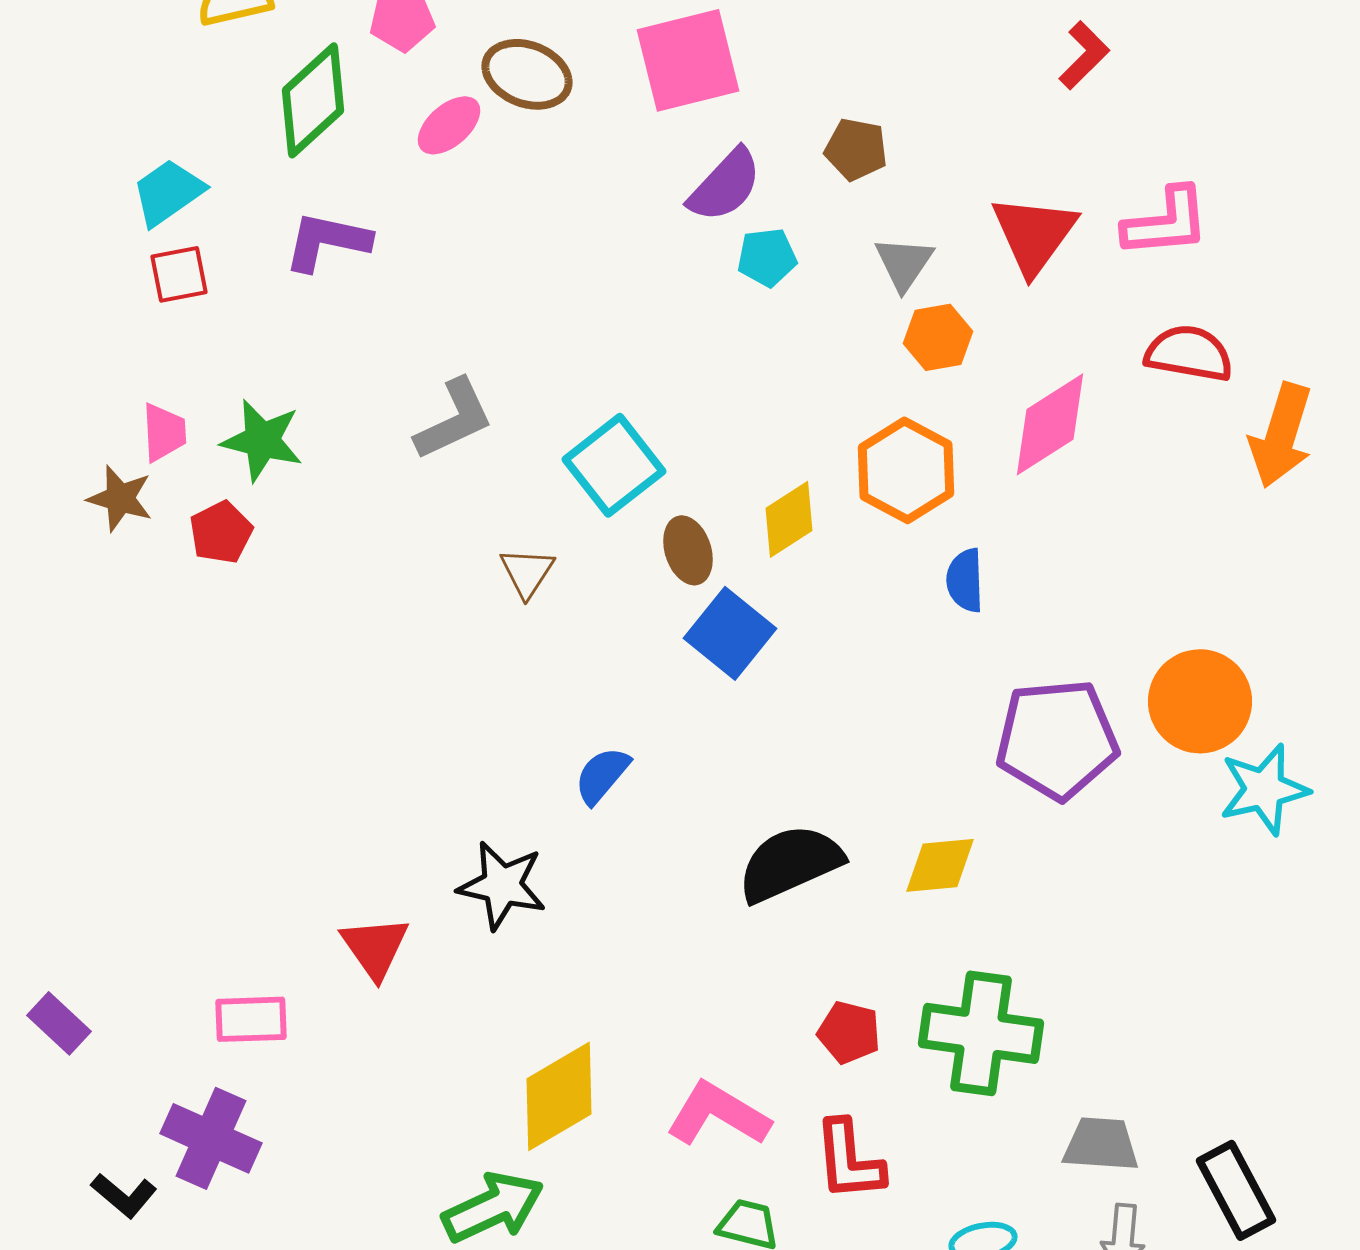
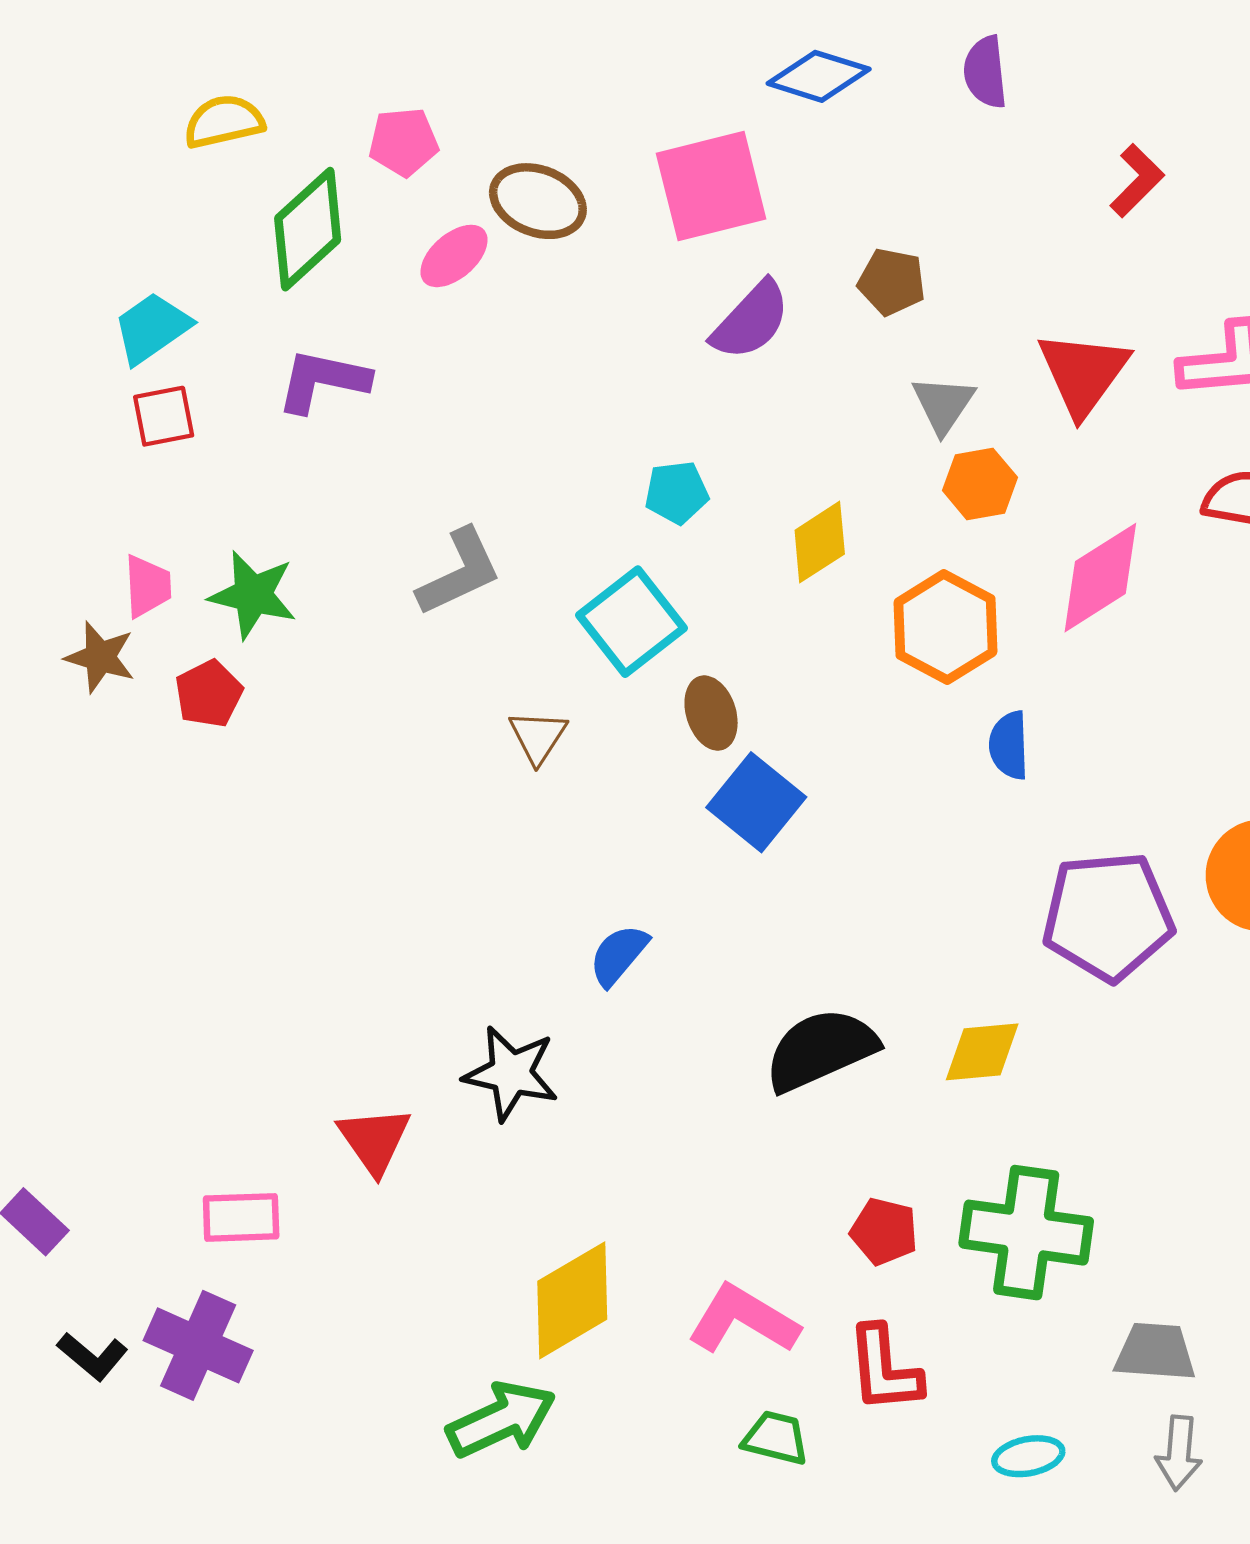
cyan pentagon: (767, 257) -> (677, 493), moved
yellow diamond: (789, 519) -> (820, 542), moved
black L-shape: (124, 1195) -> (93, 1356), moved

